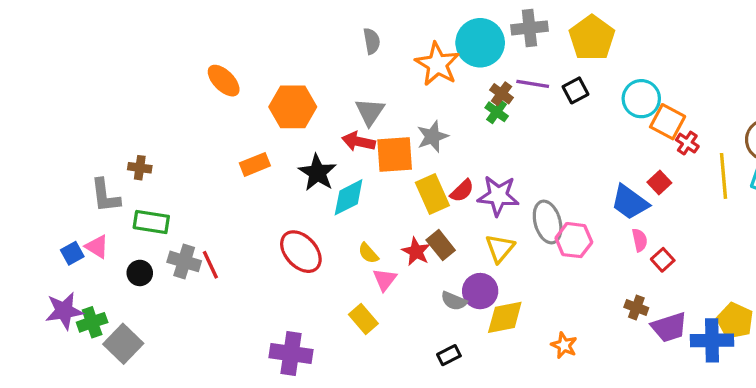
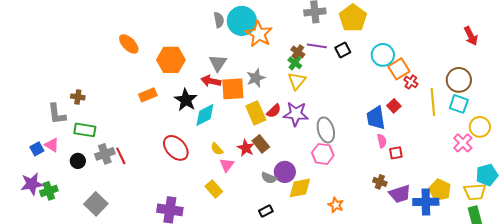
cyan circle: (480, 43) -> (242, 21), moved
orange square: (668, 122) -> (399, 69), turned 30
blue trapezoid: (630, 202) -> (376, 118), turned 45
pink hexagon: (574, 240) -> (323, 154), moved
yellow triangle: (500, 248) -> (297, 81), moved
red square: (663, 260) -> (396, 153), turned 32
gray cross: (184, 261) -> (105, 154), turned -36
gray square: (123, 344) -> (96, 204), moved

